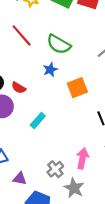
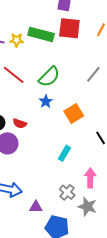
green semicircle: (59, 44) -> (49, 77), turned -65
cyan rectangle: (38, 120) -> (64, 153), moved

